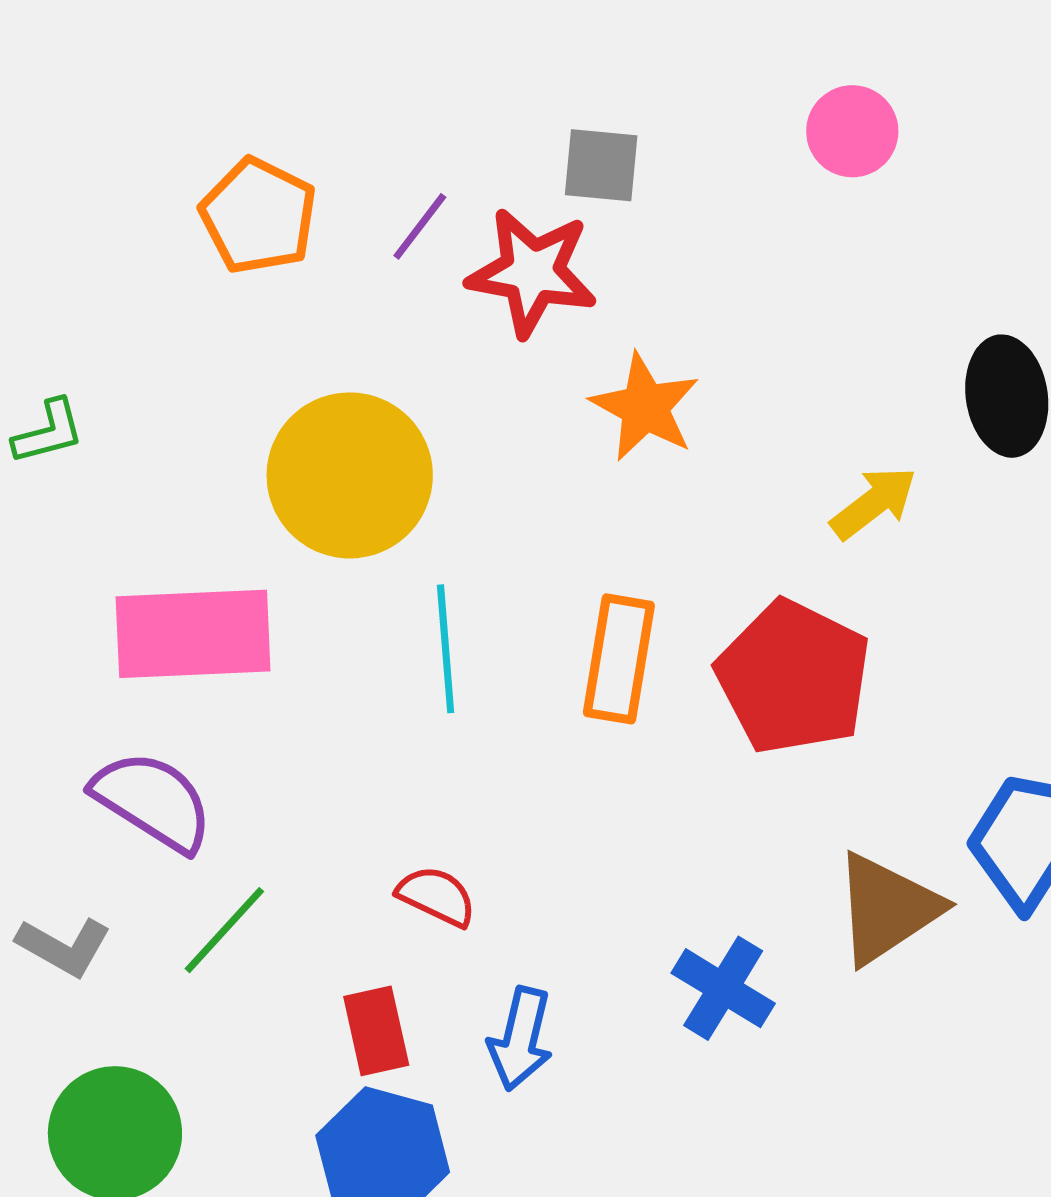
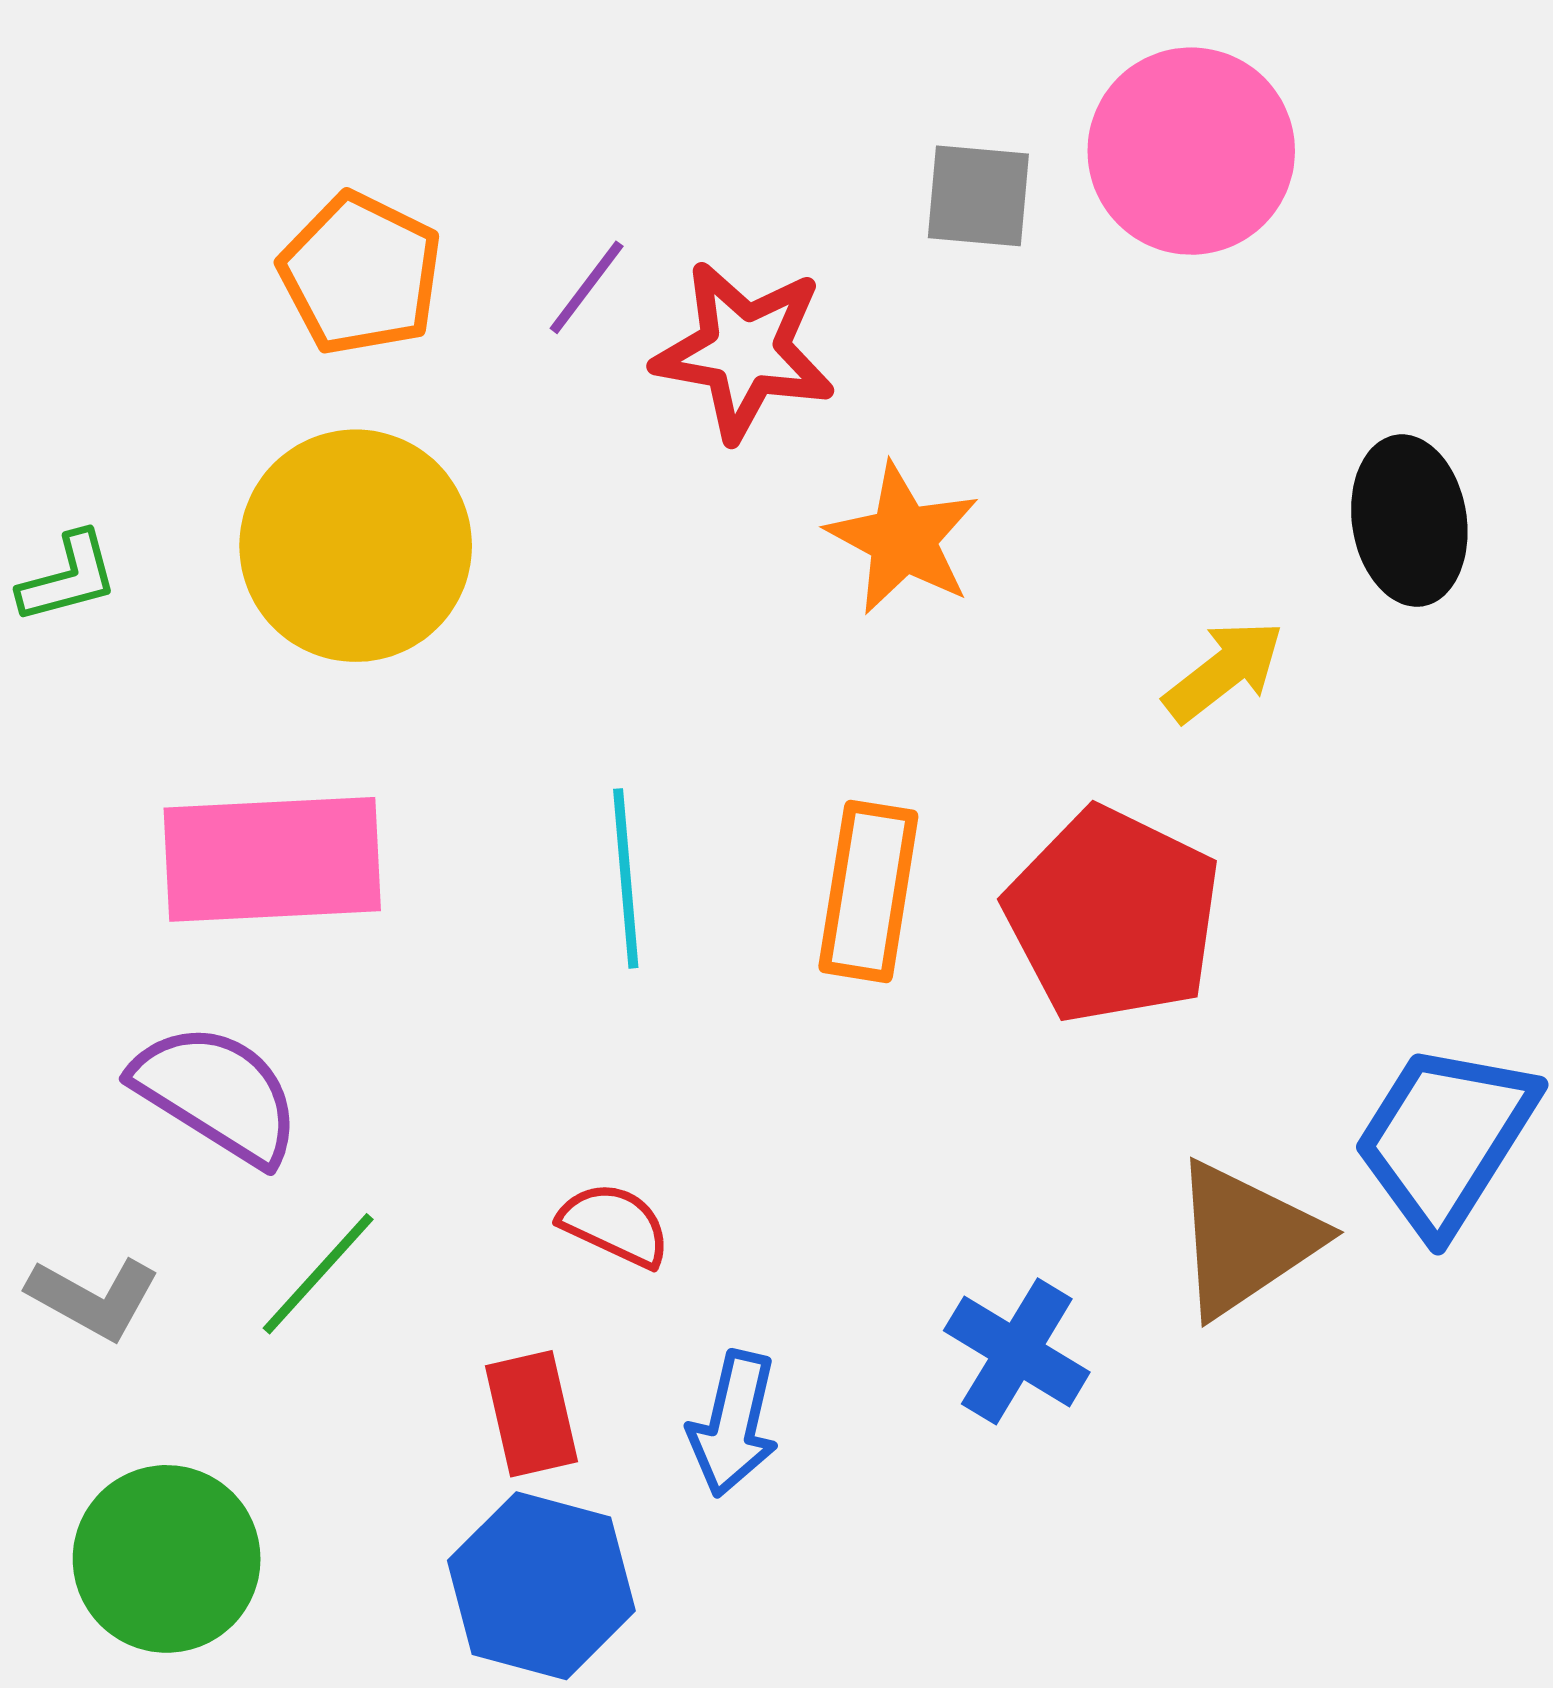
pink circle: (852, 131) -> (1191, 151), size x1.6
gray square: (601, 165) -> (978, 196), moved
yellow circle: (350, 475) -> (356, 546), moved

